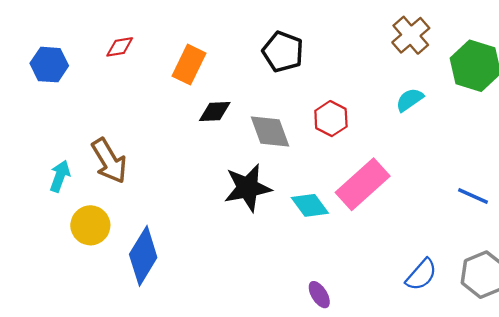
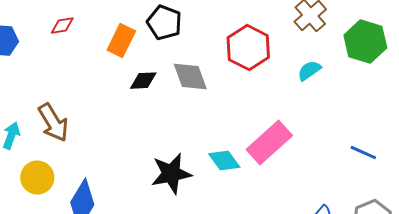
black pentagon: (283, 52) -> (164, 23), moved
red hexagon: (331, 119) -> (248, 48), moved, size x1.5
gray diamond: (270, 131) -> (190, 77), moved
black star: (248, 188) -> (171, 174), moved

